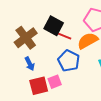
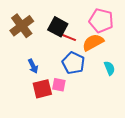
brown cross: (26, 38) -> (22, 26), moved
pink square: (55, 82) -> (59, 85), turned 32

